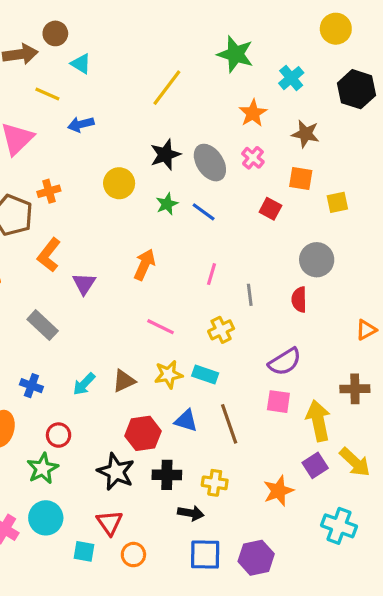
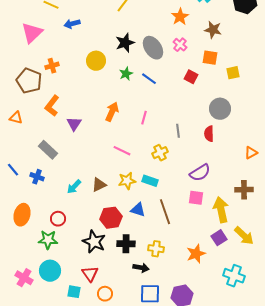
pink line: (211, 274) -> (144, 118), moved
blue cross: (31, 386) -> (37, 177), moved
green star: (43, 468) -> (48, 240), turned 30

